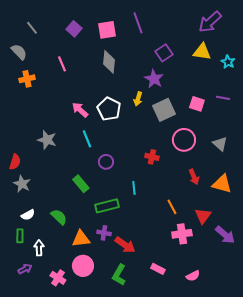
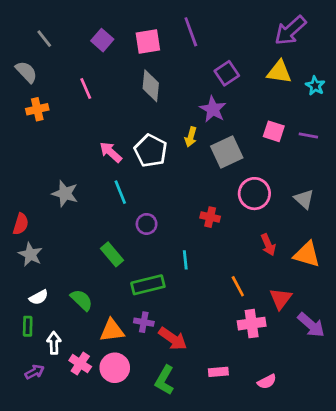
pink square: (197, 104) -> (274, 131), moved
pink rectangle: (158, 269) -> (218, 372), turned -32
pink cross: (58, 278) -> (80, 364), moved

